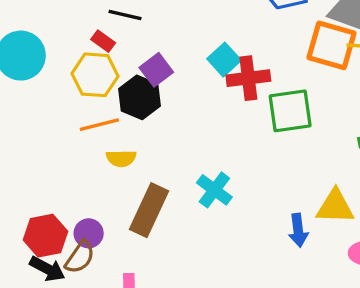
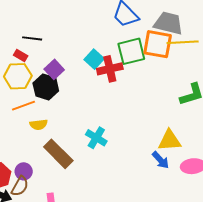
green square: (290, 111) -> (131, 51), moved
brown rectangle: (149, 210) -> (58, 154), turned -64
blue arrow: (298, 230) -> (161, 160), moved, turned -30

